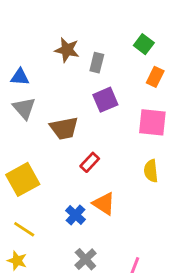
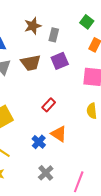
brown star: (67, 50) -> (33, 26), turned -30
brown trapezoid: (64, 128) -> (31, 63), moved

